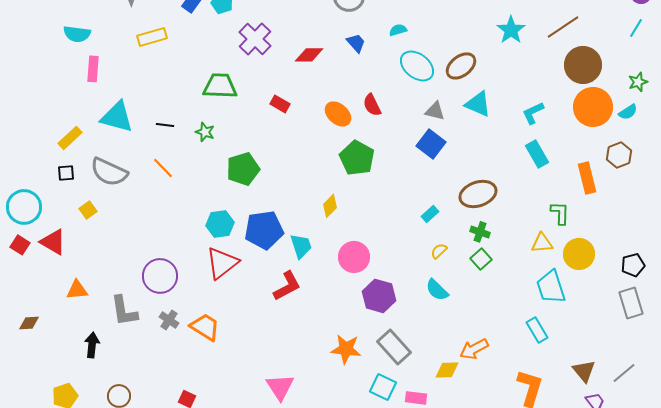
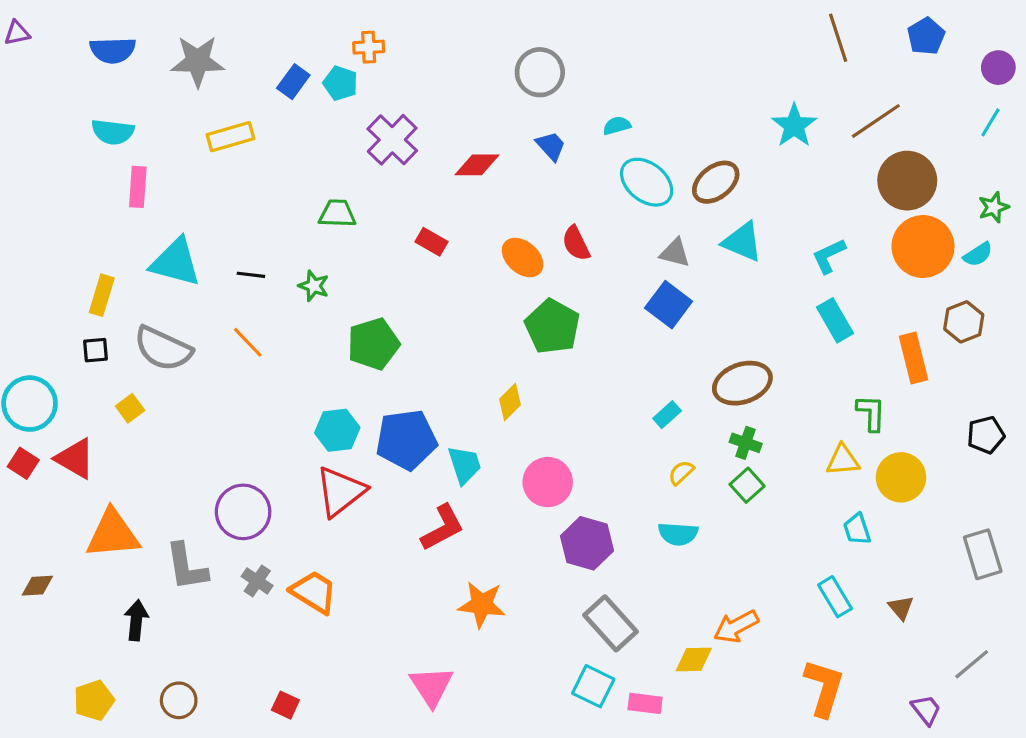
green trapezoid: (220, 86) -> (337, 214), size x0.7
yellow rectangle: (70, 138) -> (102, 295), turned -30
black pentagon: (633, 265) -> (986, 435), moved
cyan trapezoid: (551, 287) -> (857, 529), size x0.6
orange triangle: (77, 290) -> (113, 534), size x1.6
cyan semicircle: (437, 290) -> (678, 534), turned -40
orange star: (346, 349) -> (482, 605), moved
brown triangle: (584, 371) -> (901, 608), moved, size x0.7

